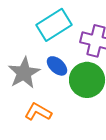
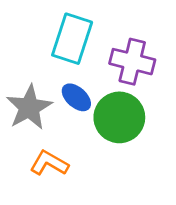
cyan rectangle: (54, 25) -> (72, 39), turned -40

